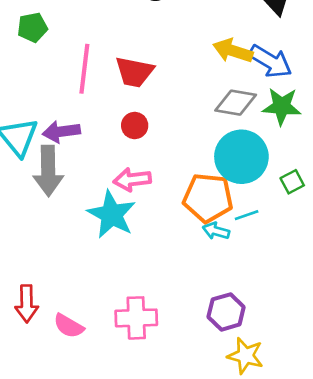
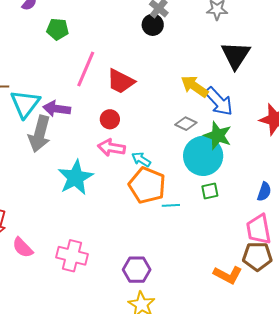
gray diamond: (236, 103) -> (186, 124), size x0.7
cyan circle: (241, 157) -> (203, 156), moved
pink arrow: (132, 180) -> (111, 148), moved
cyan arrow: (216, 231) -> (141, 159), moved

